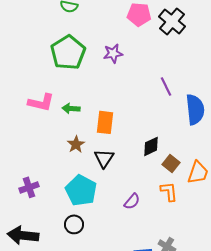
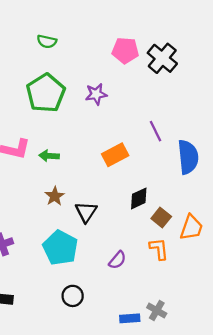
orange rectangle: (105, 122) -> (115, 155), moved, turned 55
black circle: (74, 224) -> (73, 296), moved

